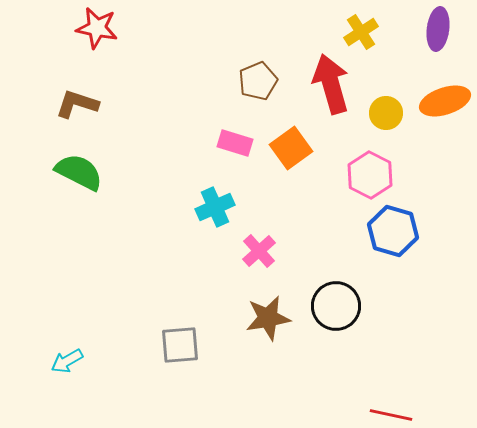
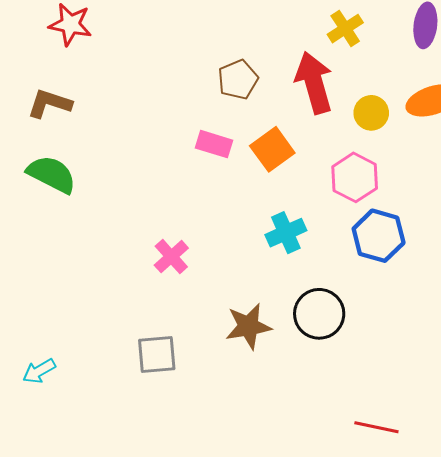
cyan cross: (215, 207) -> (286, 233), moved
pink cross: (259, 251) -> (171, 257), moved

